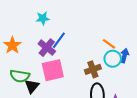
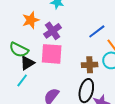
blue line: (59, 40) -> (97, 31), moved
orange star: (12, 45) -> (31, 20), moved

